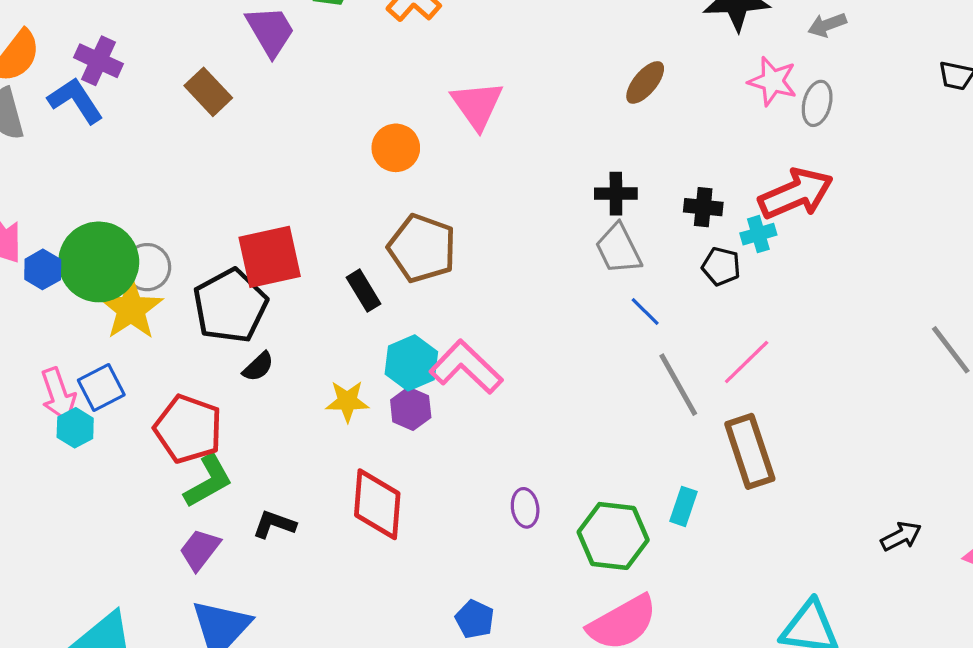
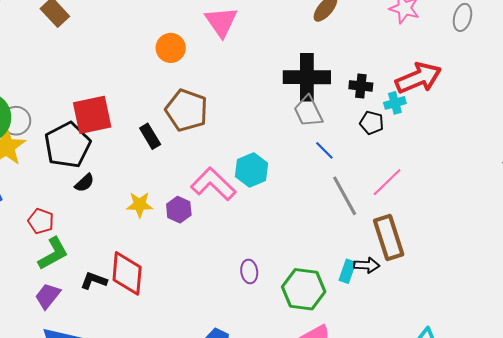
gray ellipse: (817, 103) -> (462, 17), moved
black cross: (616, 194) -> (307, 77), size x1.8
cyan hexagon: (411, 363) -> (252, 170), moved
red pentagon: (188, 429) -> (41, 221), size x0.6
red diamond: (377, 504) -> (127, 273), moved
black arrow: (901, 536) -> (367, 265), moved, turned 30

